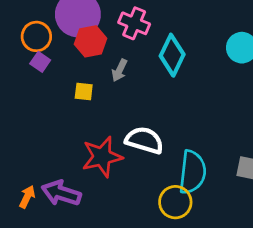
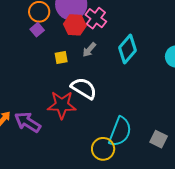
pink cross: (134, 23) -> (96, 18), moved
yellow square: (84, 92) -> (61, 58), turned -32
white semicircle: (144, 140) -> (84, 88), moved

